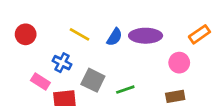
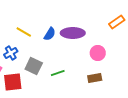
orange rectangle: (199, 34) -> (117, 22), moved
blue cross: (62, 63) -> (11, 53), turned 32

